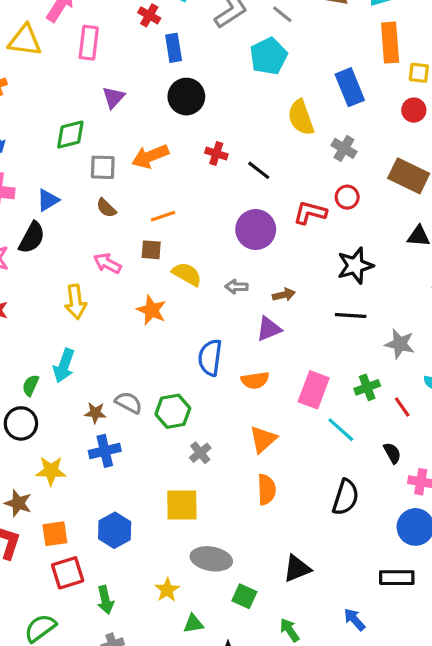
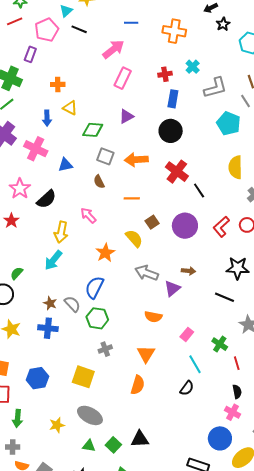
red cross: (149, 15) -> (165, 74), turned 32
yellow triangle: (25, 40) -> (70, 108), moved, size x0.7
cyan pentagon: (269, 56) -> (229, 123), turned 30
red cross: (216, 153) -> (177, 172), size x1.6
red L-shape: (310, 213) -> (221, 227), turned -75
black semicircle: (32, 238) -> (46, 199), moved
brown square: (151, 250) -> (152, 222), moved, turned 32
gray arrow: (236, 287) -> (147, 273), moved, size x1.6
purple triangle: (269, 329) -> (172, 288), turned -36
blue semicircle: (210, 358) -> (94, 287), moved
cyan arrow: (64, 366) -> (53, 260), moved
green cross: (367, 387) -> (220, 344), turned 35
pink rectangle: (314, 390) -> (187, 334), size x0.6
orange triangle: (263, 439) -> (146, 354), turned -36
black semicircle: (392, 453) -> (237, 392), moved
black semicircle: (346, 497) -> (187, 388), moved, size x0.7
green square: (244, 596) -> (113, 445), moved
green triangle: (193, 624) -> (89, 446), moved

